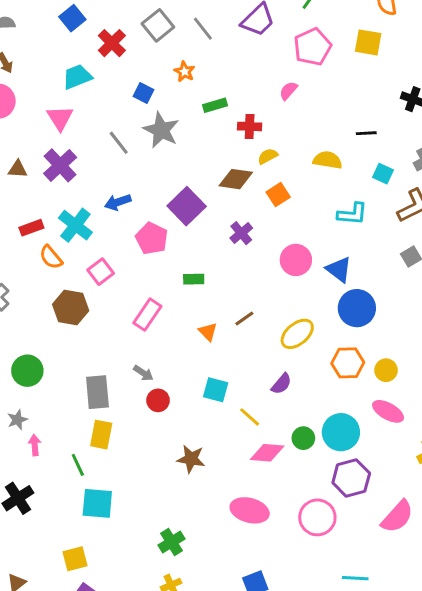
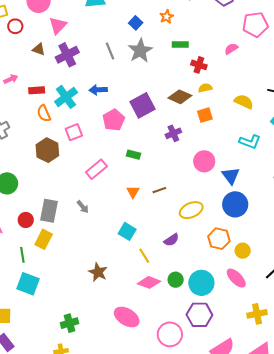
pink triangle: (60, 118) -> (58, 25), moved
red circle: (158, 400) -> (26, 220), moved

